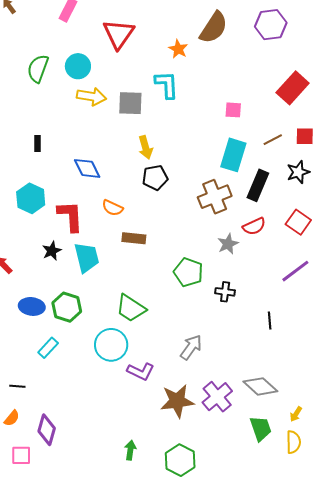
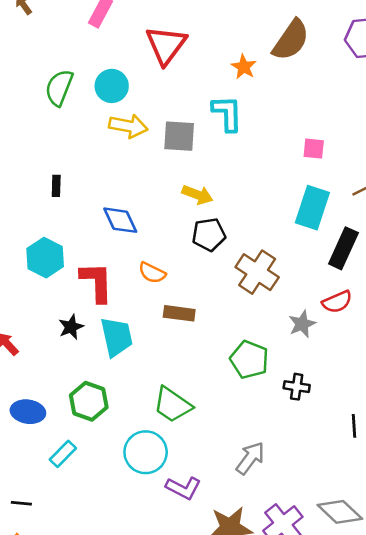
yellow arrow: (146, 147) -> (197, 195), turned -55
brown cross: (215, 197) -> (257, 272), moved, turned -36
blue ellipse: (32, 306) -> (28, 412), moved

